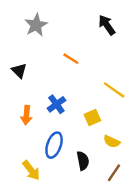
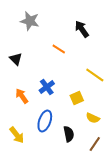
gray star: (36, 25) -> (30, 21), turned -30
black arrow: (107, 25) -> (82, 29), moved
orange arrow: (26, 115) -> (22, 96), turned 140
yellow arrow: (31, 170) -> (17, 135), moved

